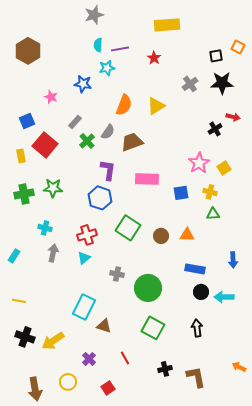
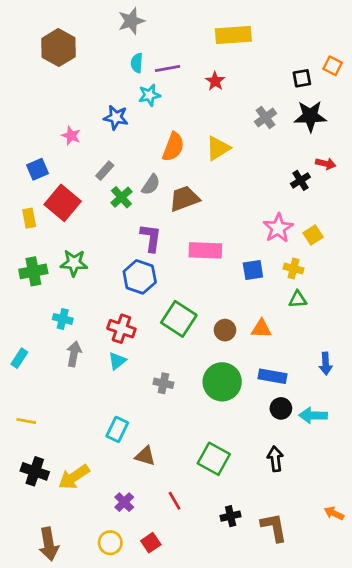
brown hexagon: (28, 51) -> (59, 48), moved
red cross: (87, 235) -> (121, 329), turned 36
green circle: (148, 288) -> (222, 382), moved
cyan rectangle: (84, 307) -> (117, 429), size x0.7
yellow circle: (68, 382) -> (110, 543), moved

